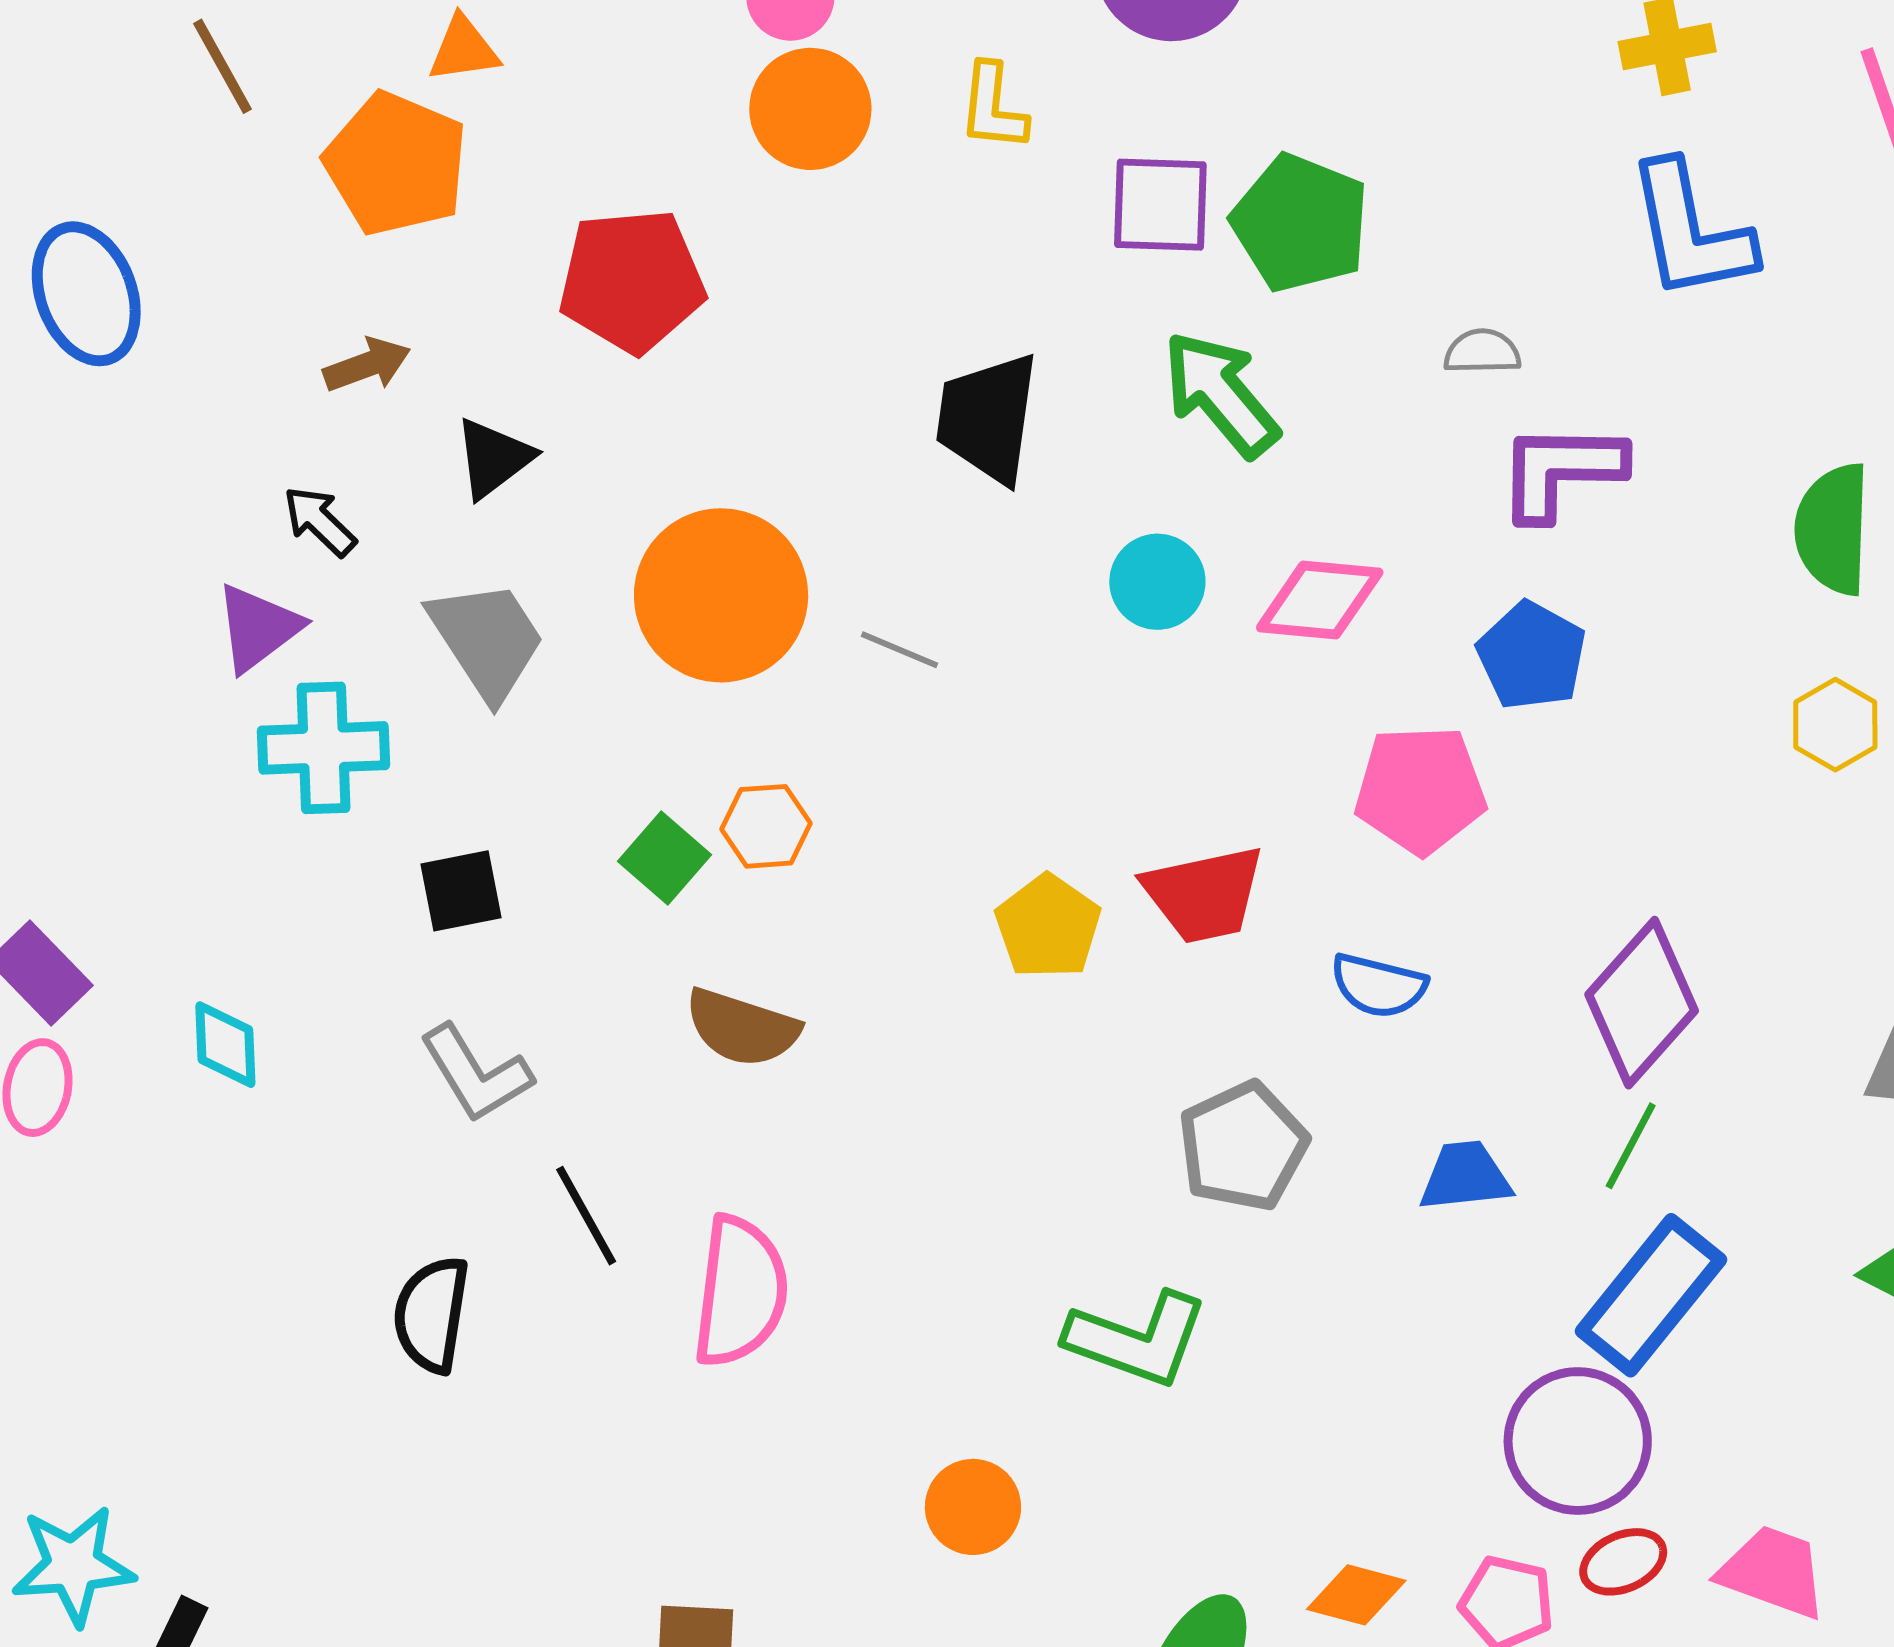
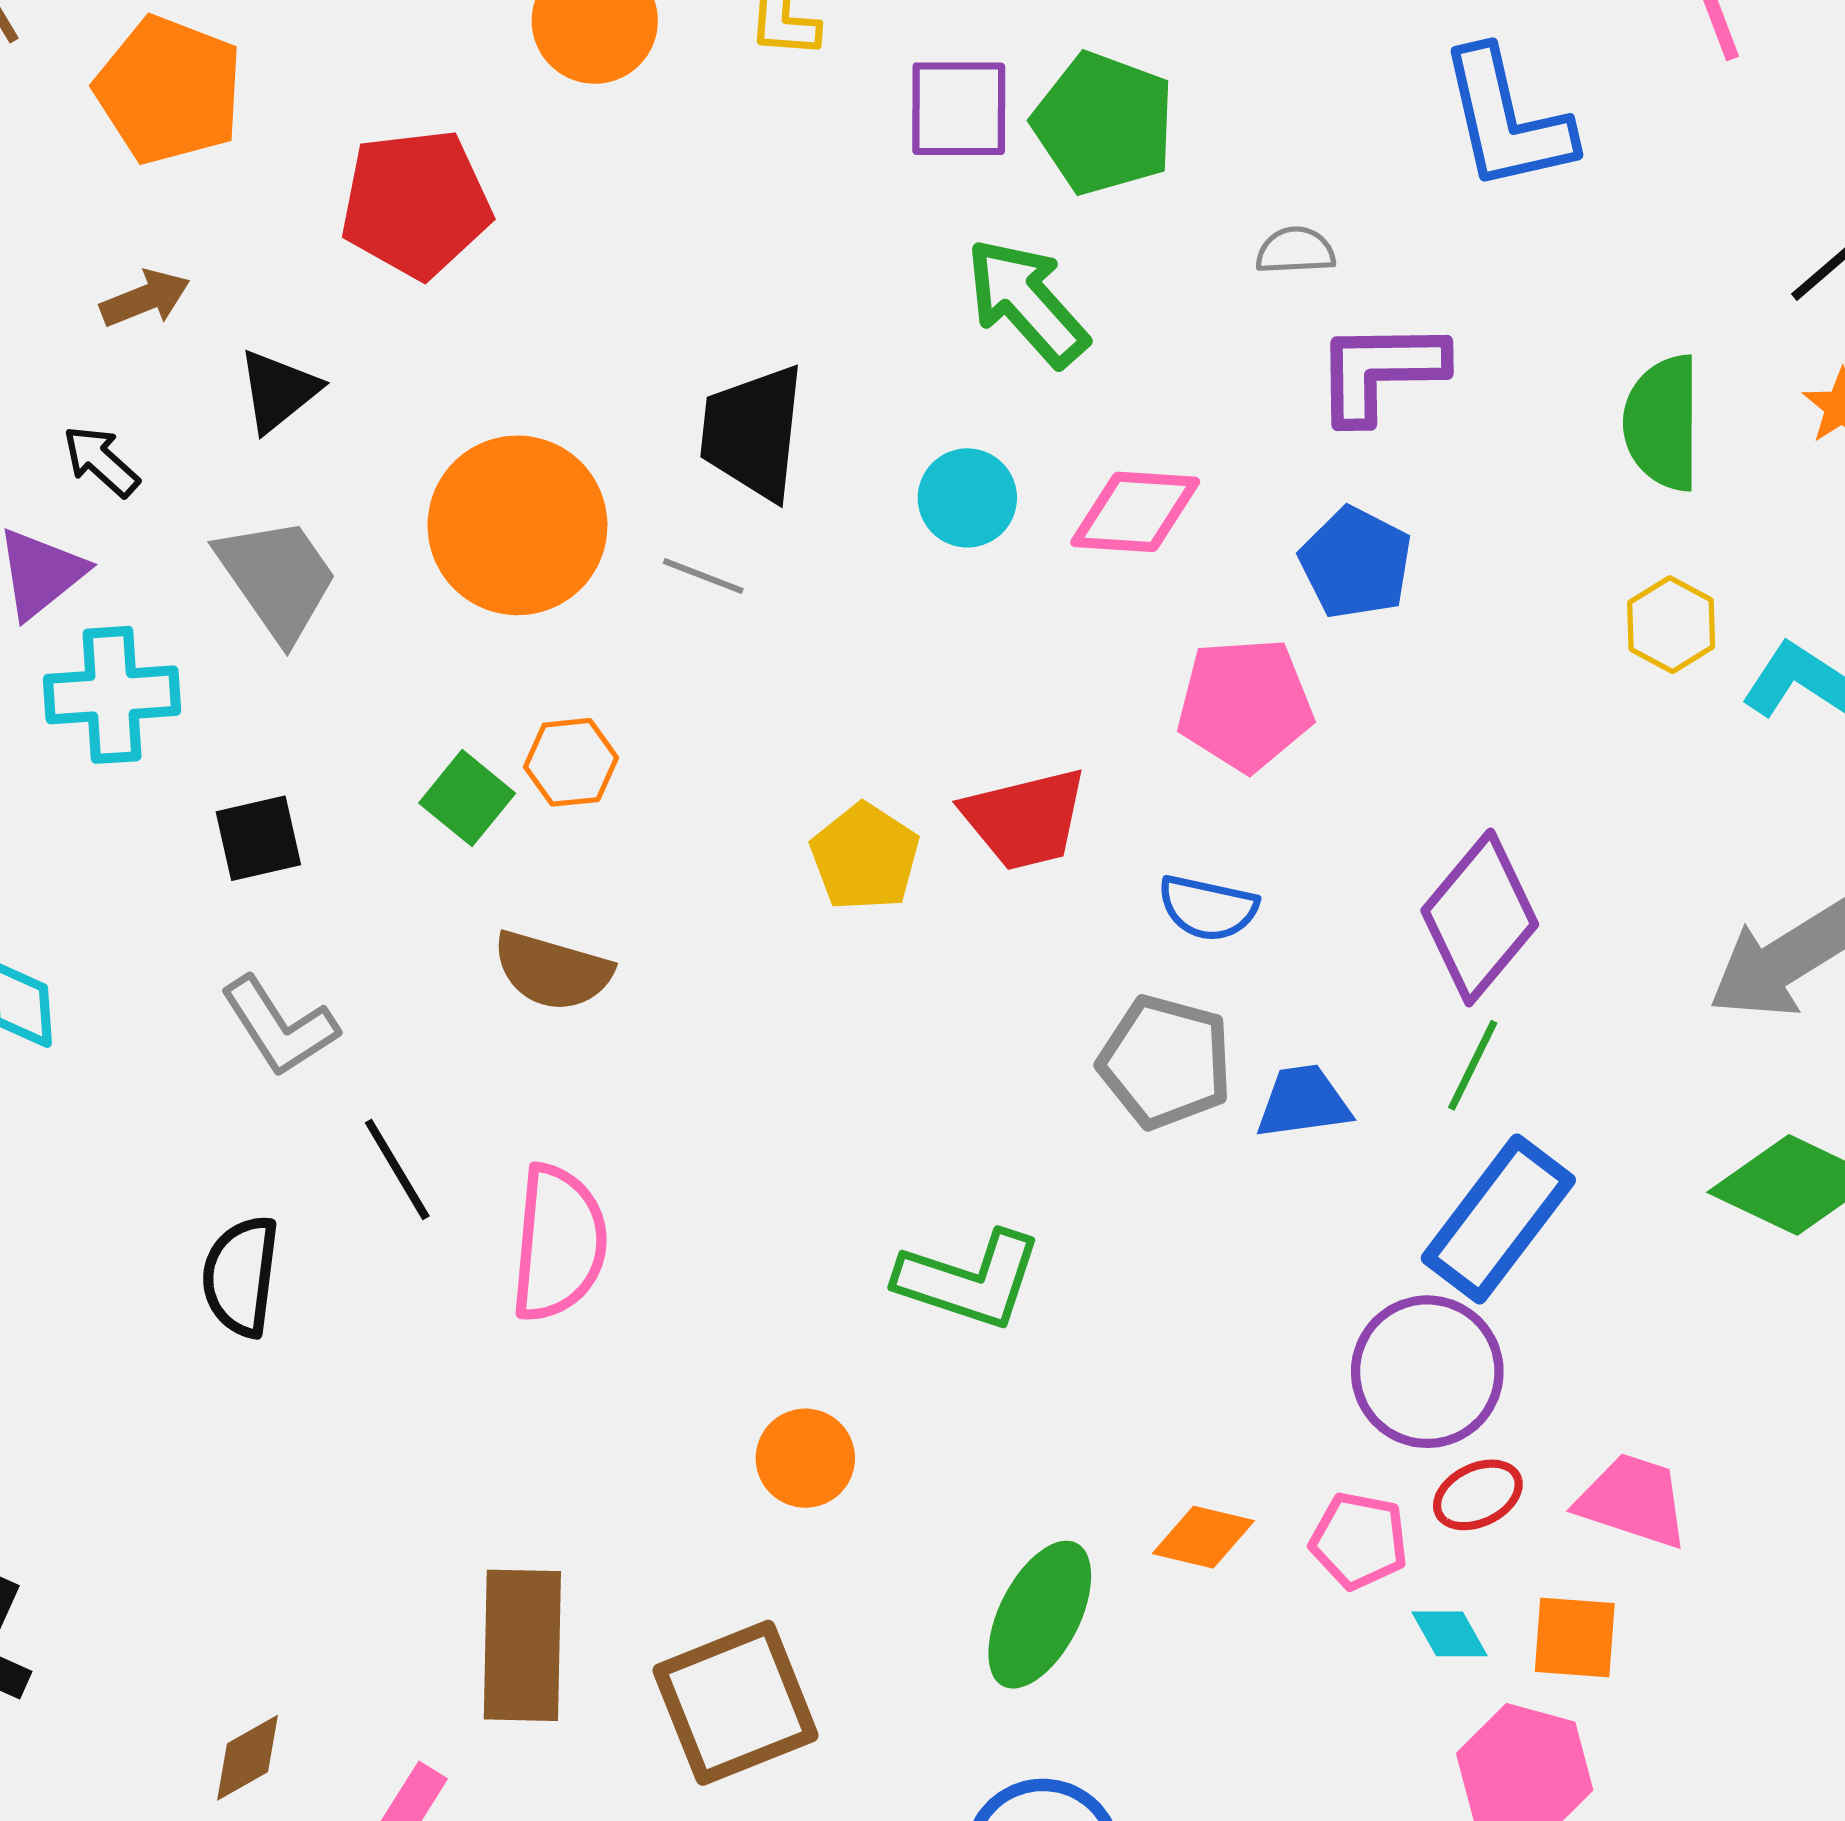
black trapezoid: (988, 418) -> (753, 432), moved
gray pentagon: (1243, 1146) -> (1165, 1062), moved, turned -30

